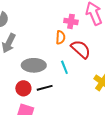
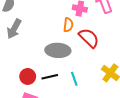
gray ellipse: (34, 65) -> (58, 50), moved
cyan line: (64, 67) -> (74, 79), moved

